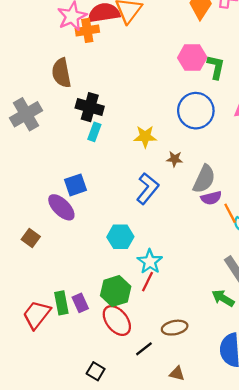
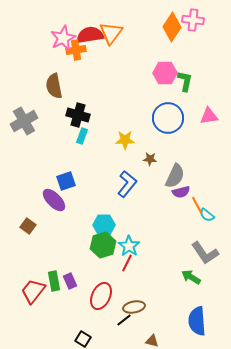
green hexagon: (116, 291) -> (103, 245), moved
red ellipse: (117, 321) -> (101, 296), turned 64
brown ellipse: (175, 328) -> (134, 307), moved

